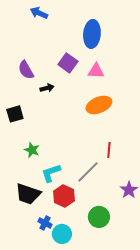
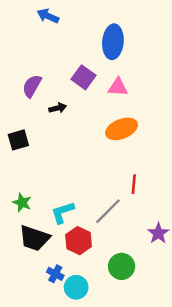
purple semicircle: (26, 70) -> (32, 86), turned 60
green star: (32, 150) -> (22, 203), moved

